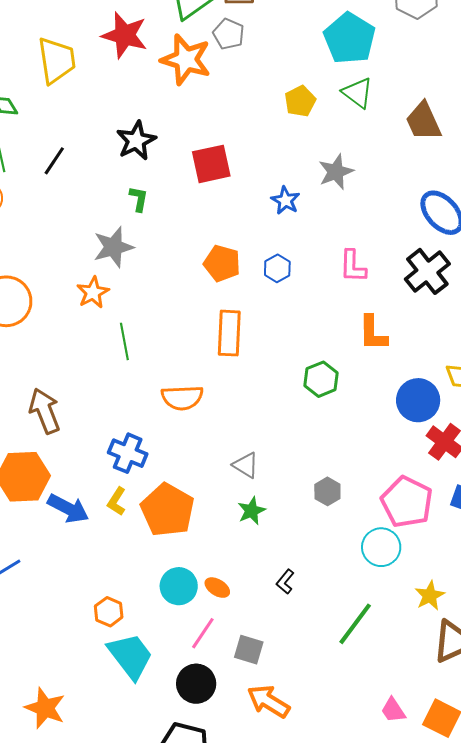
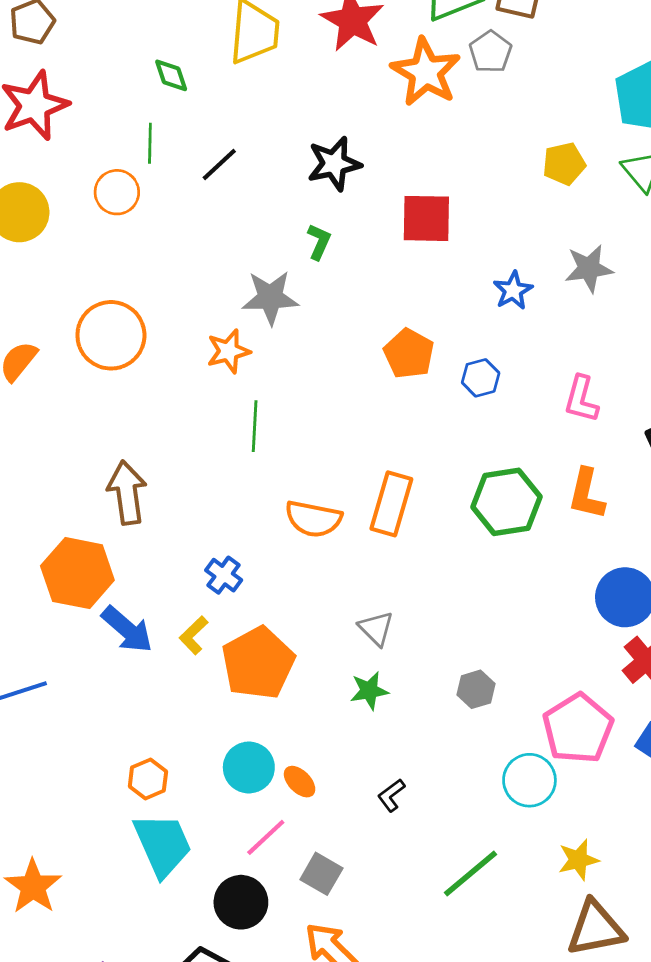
orange rectangle: (229, 333) -> (391, 504), moved
green hexagon: (321, 379) -> (506, 502), moved, size x1.4
blue cross: (128, 453) -> (224, 575), size x0.7

